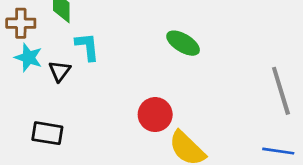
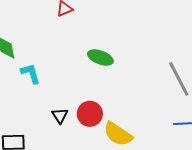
black triangle: (60, 71) -> (60, 116), moved

